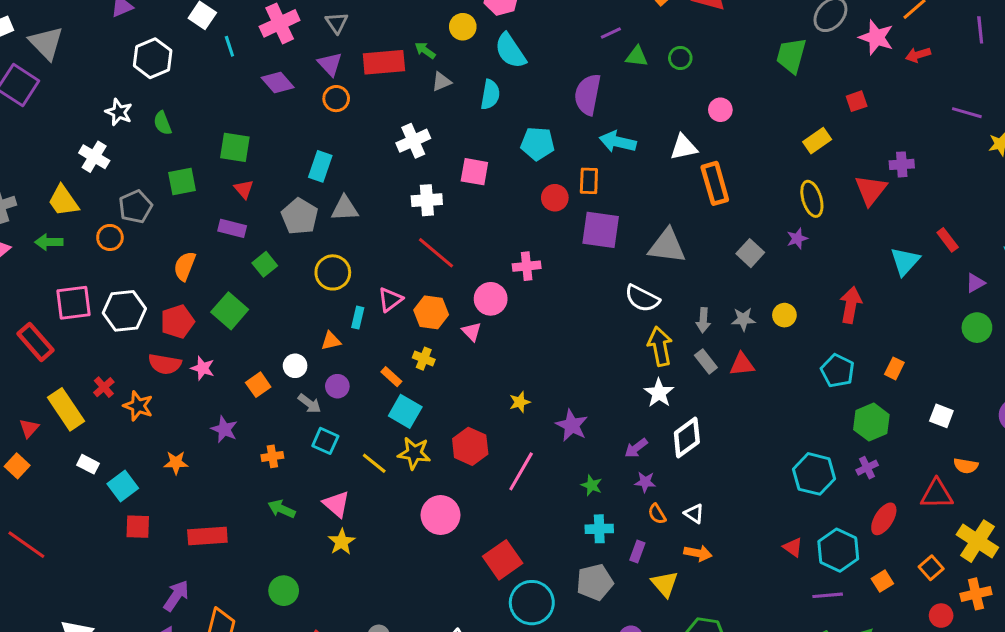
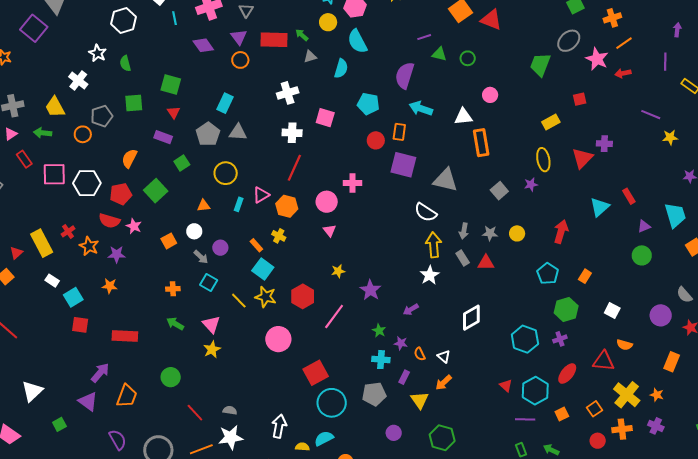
red line: (436, 253) -> (294, 168), turned 68
pink triangle: (472, 332) -> (329, 231), moved
orange triangle: (331, 341) -> (204, 206), moved
red rectangle: (36, 342) -> (24, 159), moved, size x0.7
purple star: (224, 429) -> (117, 254), moved, turned -30
white diamond: (687, 438) -> (471, 318), moved
purple star: (645, 482) -> (401, 343), moved
orange arrow: (698, 553) -> (444, 383), turned 120

